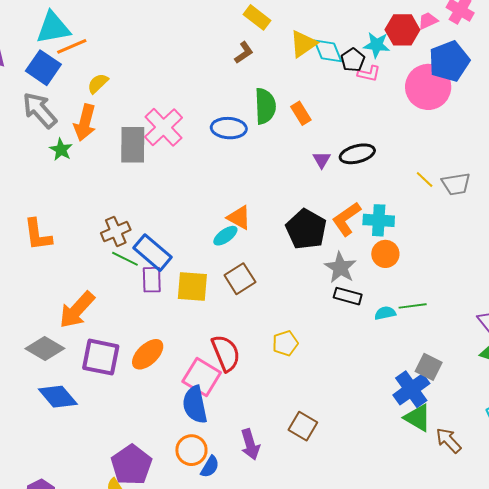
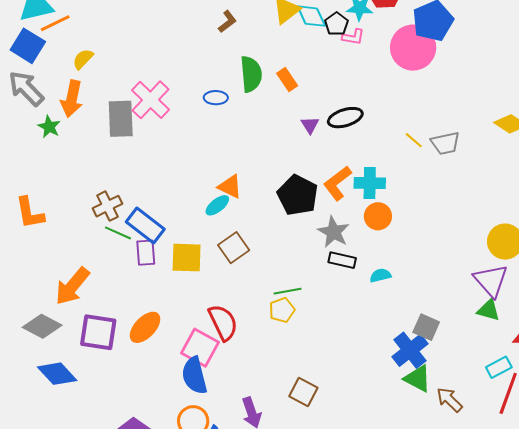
blue ellipse: (229, 128) -> (216, 98), size x0.7
green line: (413, 306) -> (288, 291), moved

